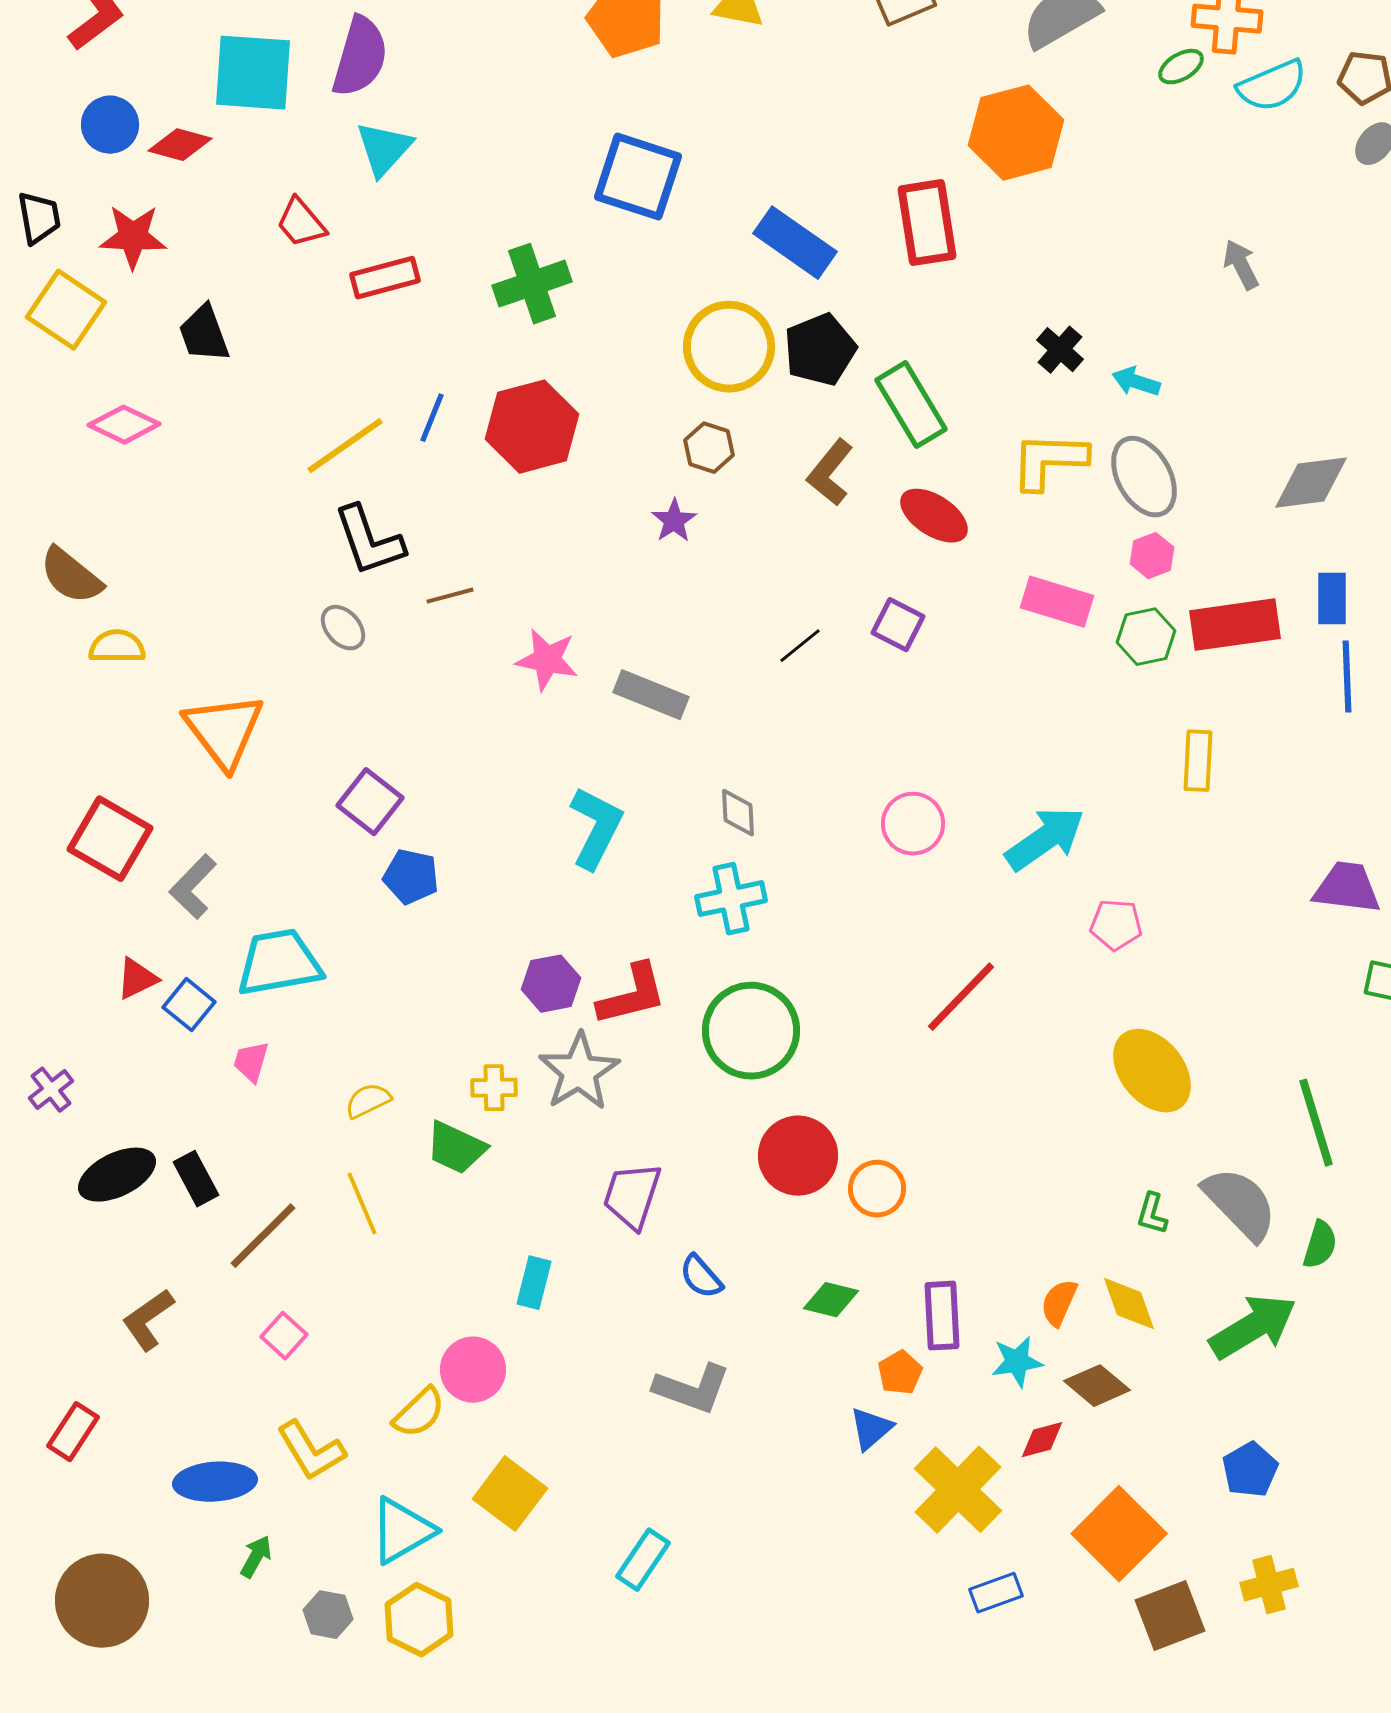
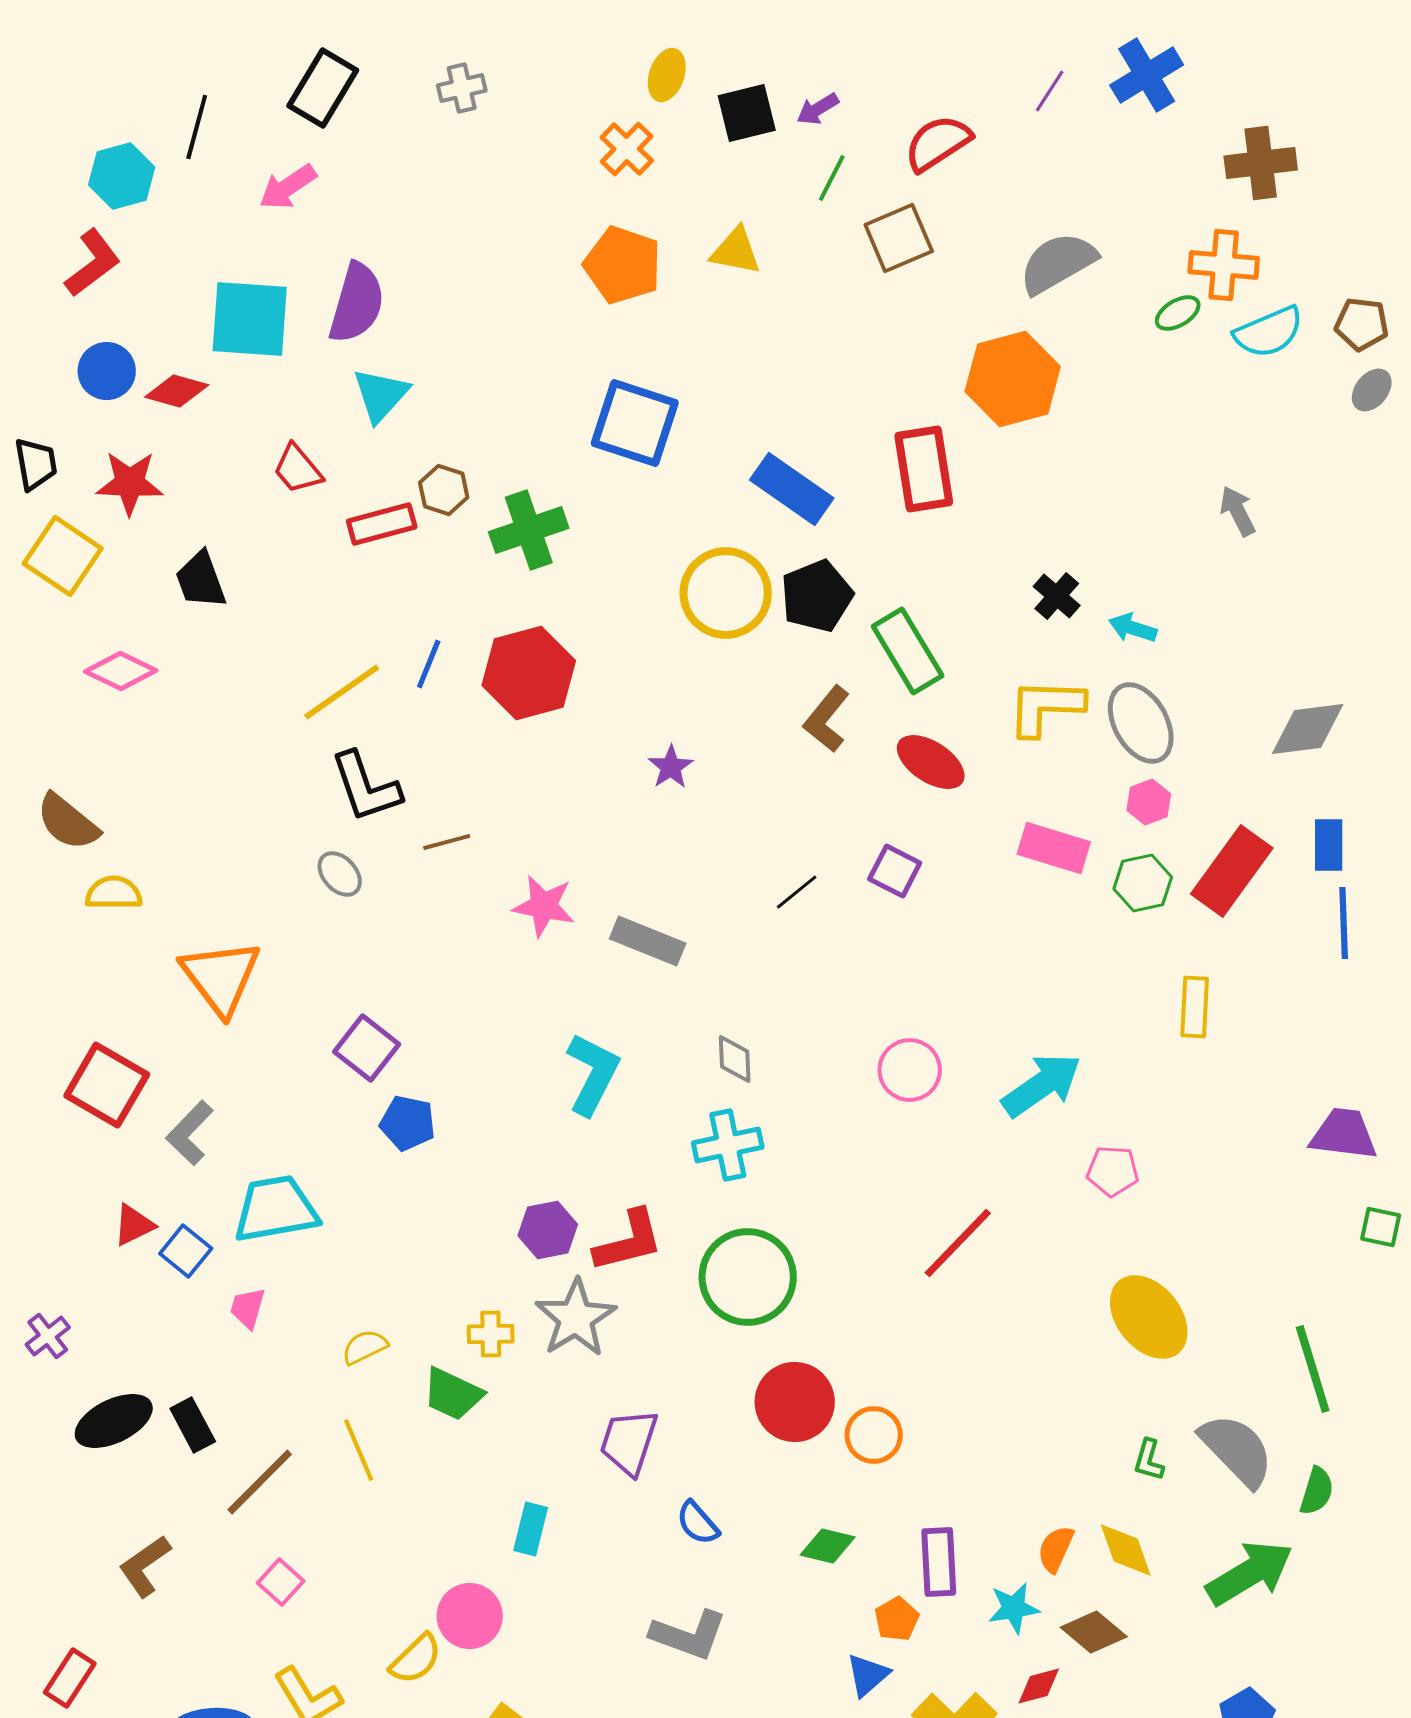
brown hexagon: (709, 448) -> (444, 490), moved
red rectangle: (1235, 625) -> (1232, 871), turned -46

